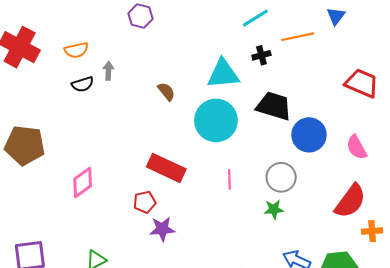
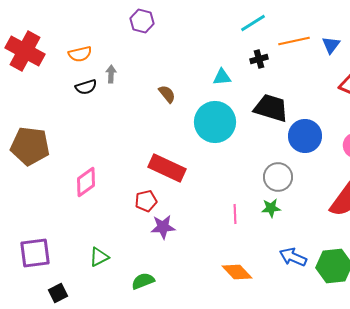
blue triangle: (336, 16) -> (331, 45), moved
cyan triangle: (223, 74) -> (222, 77), size x0.6
pink line: (229, 179) -> (235, 214), moved

